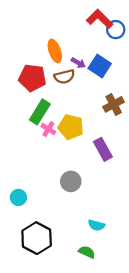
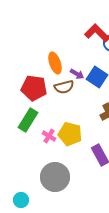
green rectangle: (40, 112) -> (28, 120), moved
gray circle: (71, 181) -> (55, 177), moved, size x1.5

